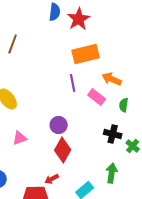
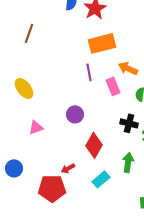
pink rectangle: (97, 97) -> (113, 86), turned 30
red diamond: (63, 150) -> (94, 145), moved

